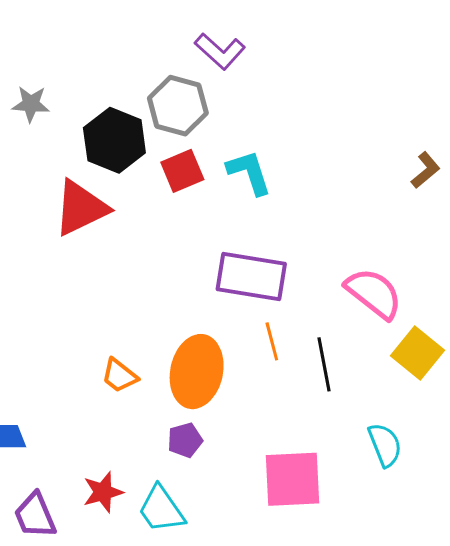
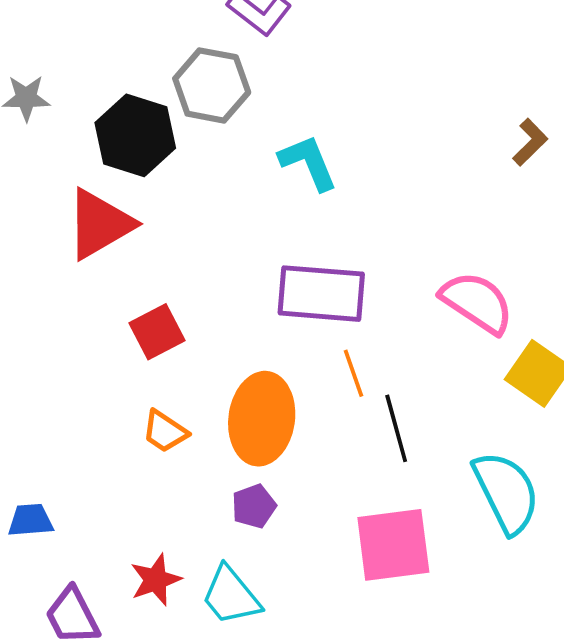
red square: (182, 171) -> (157, 332), moved
black line: (324, 364) -> (396, 428), moved
cyan semicircle: (385, 445) -> (506, 492), size x1.5

